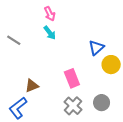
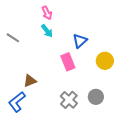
blue triangle: (96, 48) -> (80, 41), moved
pink rectangle: (72, 78) -> (68, 62), moved

